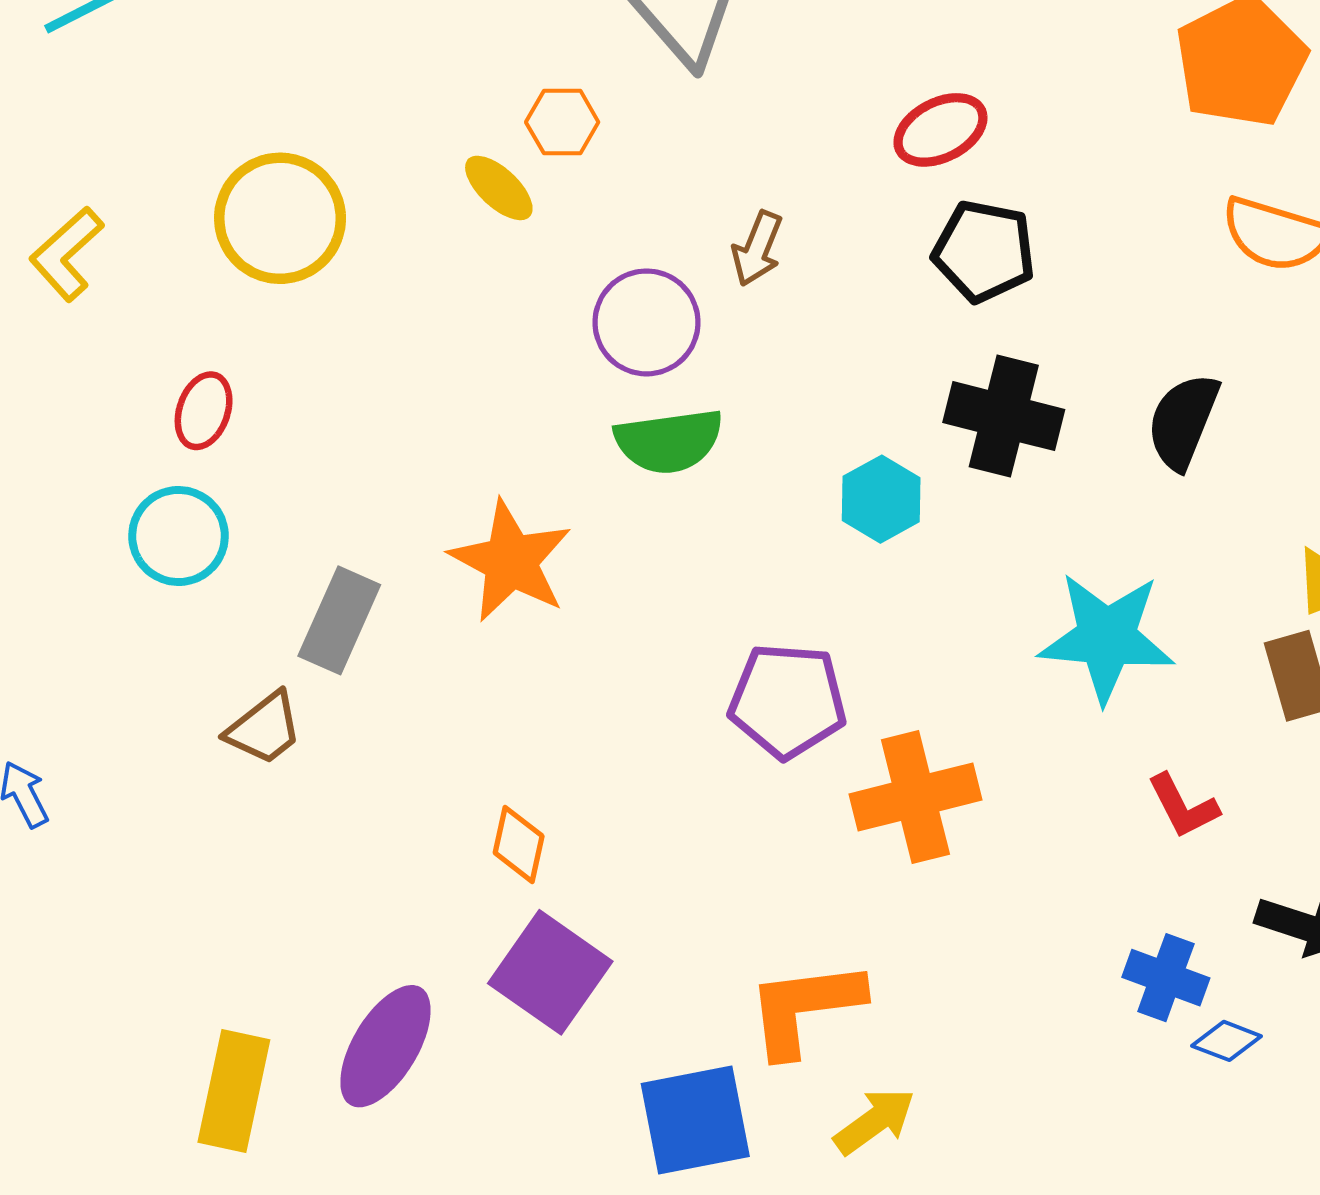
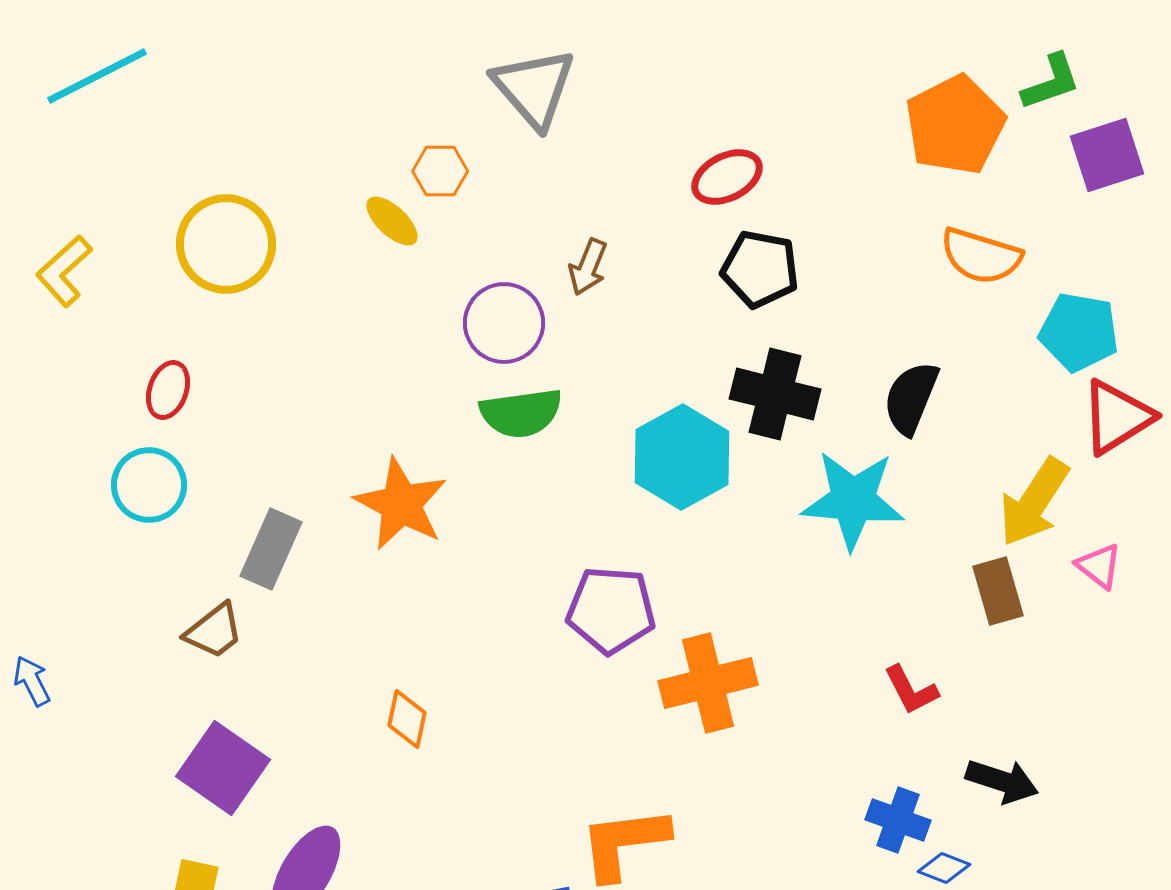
cyan hexagon: (881, 499) -> (682, 457), size x1.6
cyan star: (1107, 637) -> (853, 500), moved
purple square: (550, 972) -> (223, 768), moved

